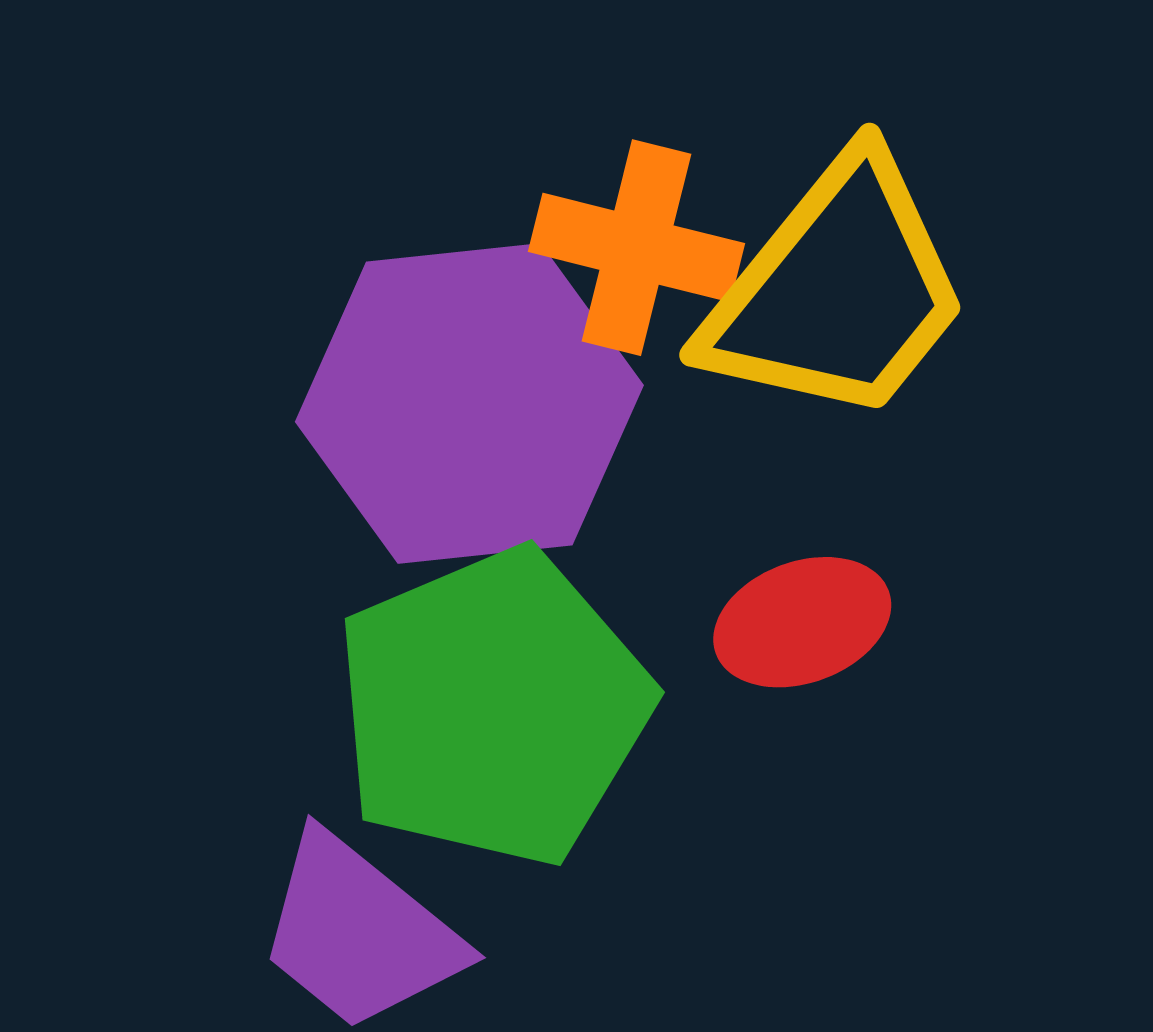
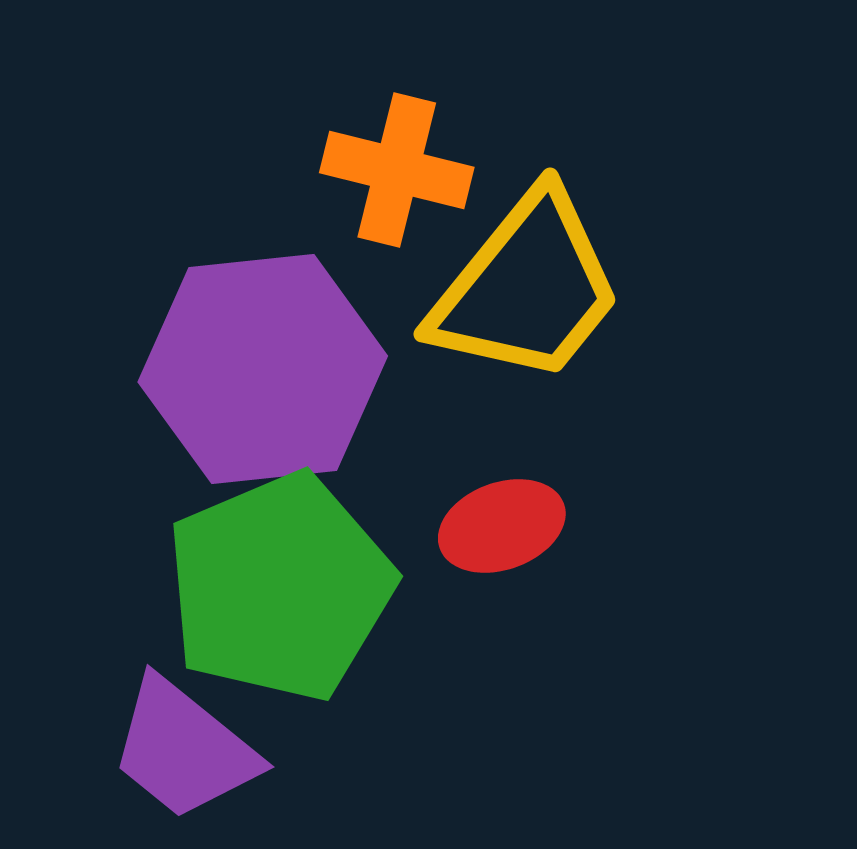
orange cross: (636, 248) -> (397, 170), moved

